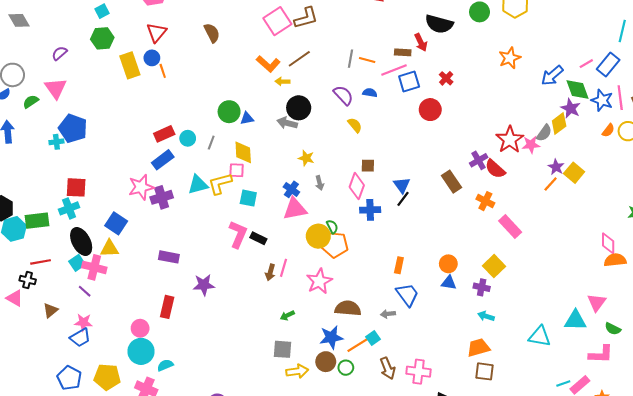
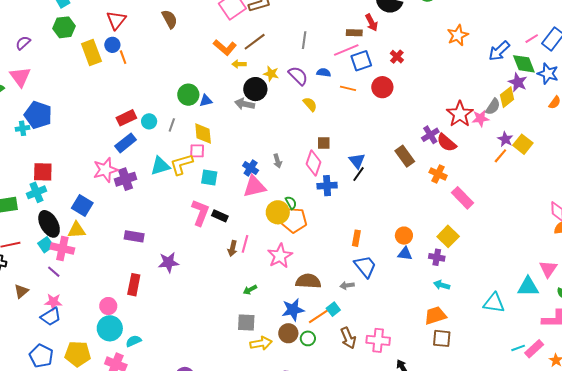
orange line: (367, 60) -> (348, 88), moved
yellow star: (306, 158) -> (271, 74), moved

